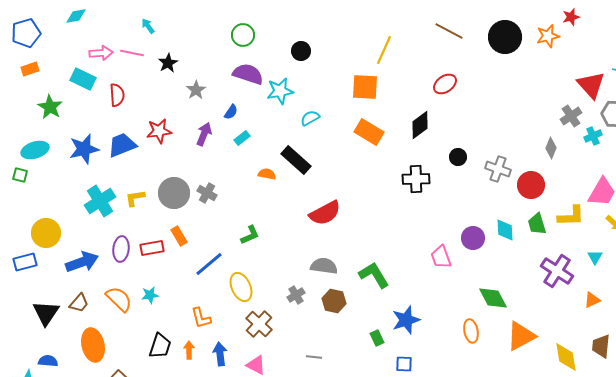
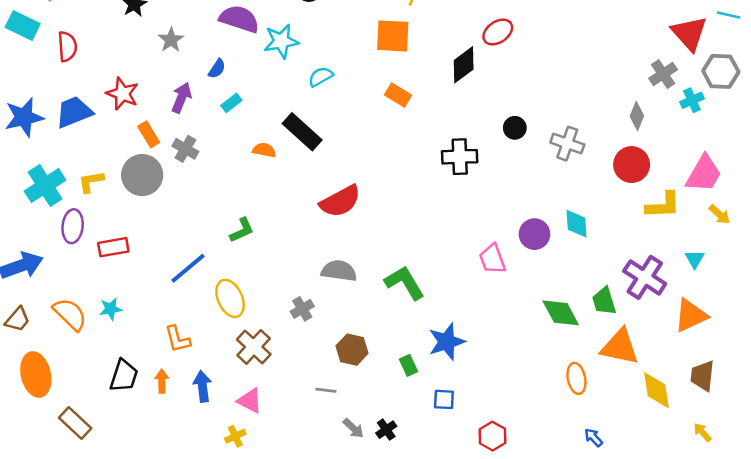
black diamond: (420, 125) -> (464, 65), moved
red star: (159, 131) -> (122, 94), turned 30
orange rectangle: (369, 132) -> (398, 95), size x0.7
red circle: (531, 185) -> (632, 165), moved
gray cross: (207, 193) -> (185, 149), moved
green trapezoid: (537, 224) -> (604, 301), moved
orange rectangle: (179, 236) -> (149, 134), moved
purple ellipse: (121, 249) -> (73, 226), moved
orange triangle: (592, 300) -> (691, 315), size x1.6
brown hexagon: (334, 301) -> (352, 350), moved
orange ellipse: (471, 331) -> (576, 378), moved
orange triangle: (521, 336) -> (620, 347), moved, turned 40

